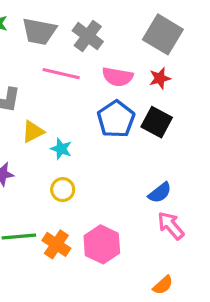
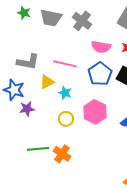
pink line: (61, 74) -> (65, 64), moved
pink hexagon: (102, 244) -> (95, 112), moved

